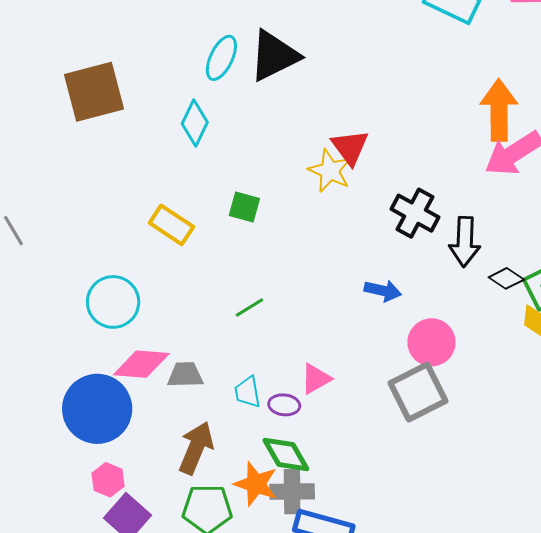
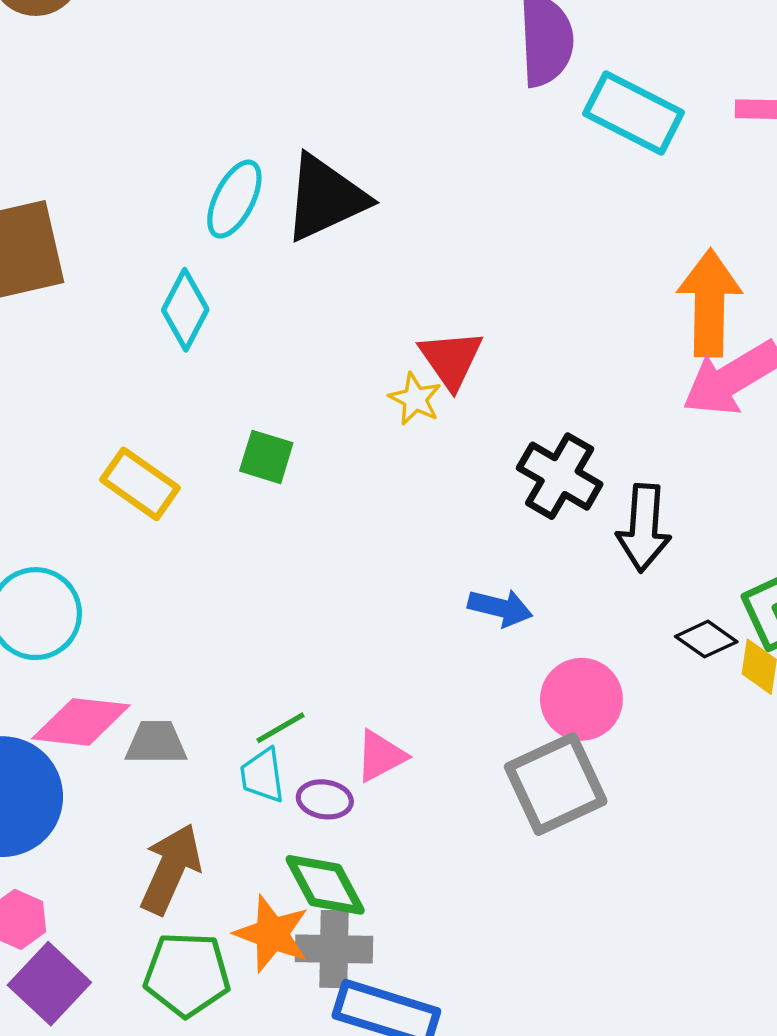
yellow star: (330, 171) -> (415, 399), size x0.7
black diamond: (506, 278) -> (706, 639), moved
green line: (249, 308) -> (280, 728), moved

